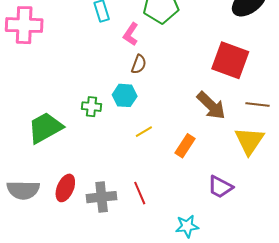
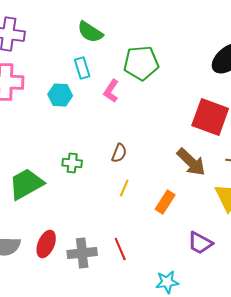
brown semicircle: (139, 64) -> (119, 153), moved
cyan hexagon: (125, 95) -> (60, 95), moved
yellow line: (144, 132) -> (124, 188), turned -36

